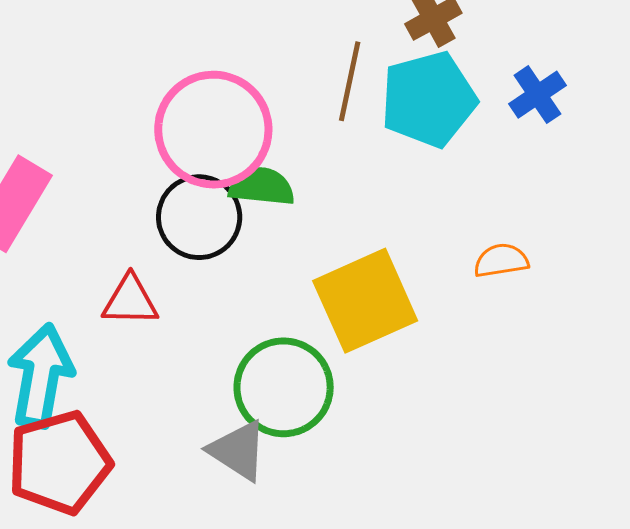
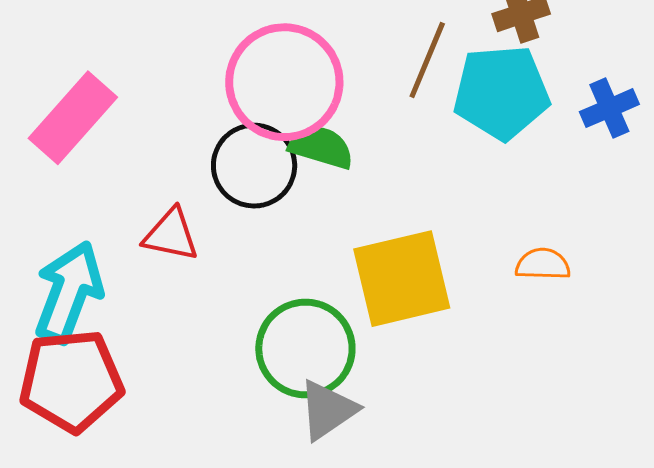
gray triangle: (238, 451) -> (328, 410), moved, turned 42

